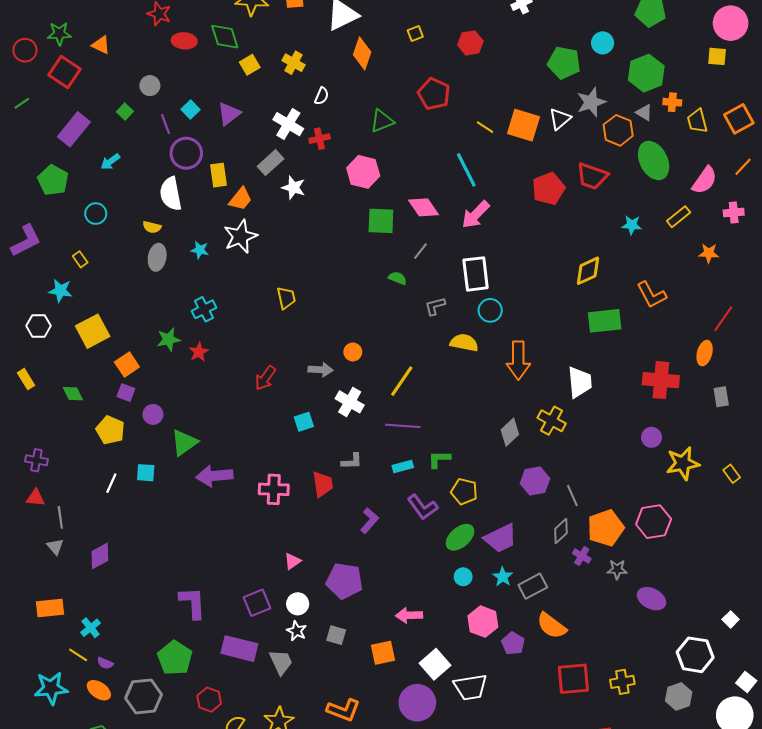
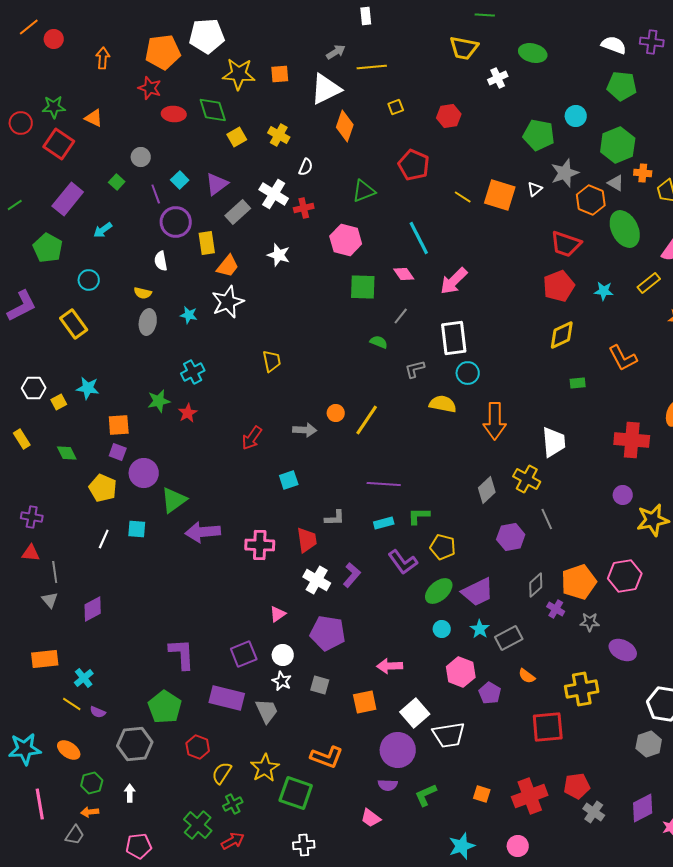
green line: (22, 103) -> (15, 205), moved
white triangle: (560, 119) -> (535, 189), size x0.7
gray rectangle: (271, 163) -> (238, 212), moved
cyan line: (466, 170) -> (419, 238), moved
red pentagon: (548, 189) -> (559, 286), moved
white semicircle: (171, 194) -> (161, 261), size x0.6
pink diamond: (424, 207) -> (404, 274), size x0.7
yellow rectangle: (80, 259) -> (74, 324), size x1.8
cyan star: (60, 291) -> (88, 388), moved
green rectangle: (605, 321) -> (578, 383), size x0.5
yellow square: (93, 331) -> (59, 402), moved, size x0.5
orange square: (127, 364) -> (119, 425), turned 30
yellow line: (402, 381) -> (367, 420), moved
white cross: (350, 402) -> (317, 580), moved
purple circle: (153, 414) -> (144, 473), size x1.5
gray line: (572, 496) -> (547, 519), moved
orange semicircle: (552, 626) -> (527, 676), size x0.6
yellow cross: (622, 682) -> (582, 689), moved, size x1.4
cyan star: (51, 688) -> (25, 749), moved
orange ellipse: (99, 690) -> (69, 750), moved

